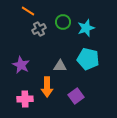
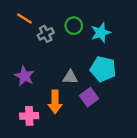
orange line: (28, 11) -> (25, 19), moved
purple square: (76, 96) -> (89, 97), moved

